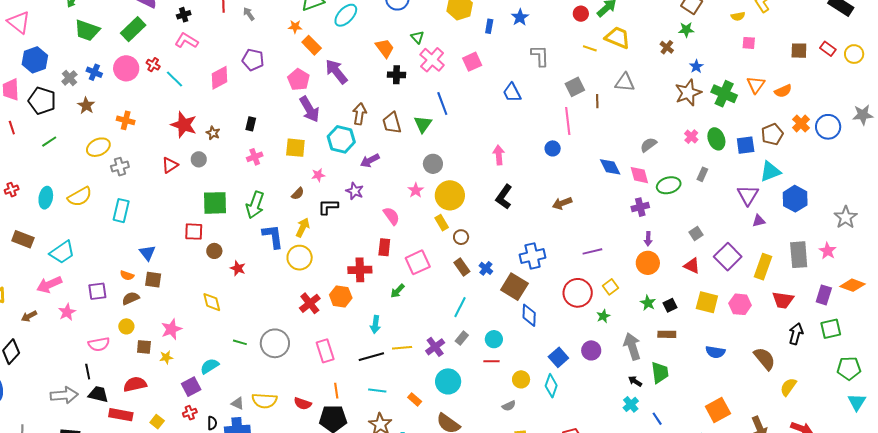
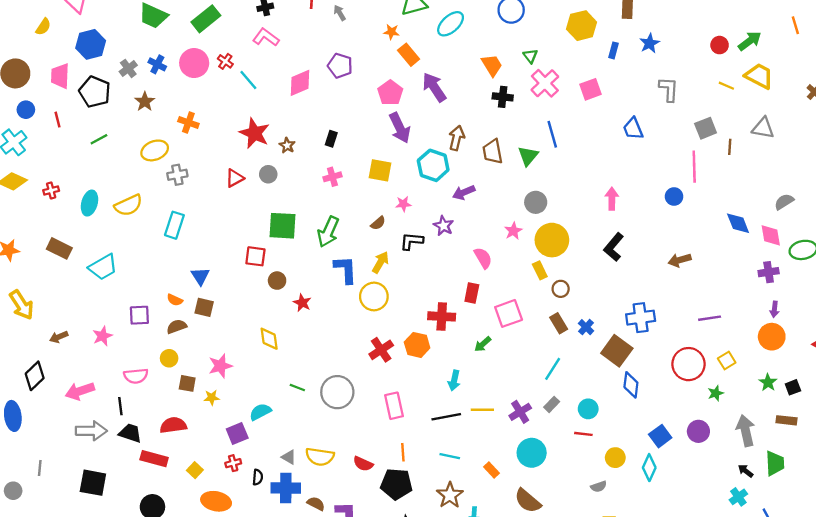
pink arrow: (49, 285) -> (80, 391), moved

